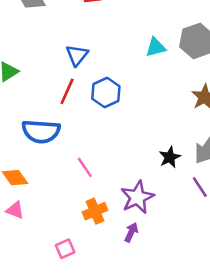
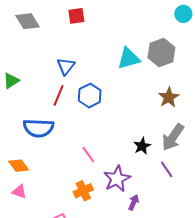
cyan triangle: (156, 47) -> (129, 58), size x1.4
pink line: (85, 167) -> (88, 155), moved
purple arrow: (131, 232) -> (134, 202), moved

